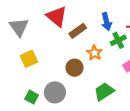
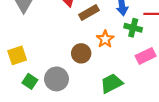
green cross: (118, 40) -> (133, 28), turned 35
yellow square: (29, 59) -> (17, 55), moved

